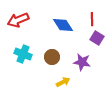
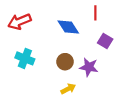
red line: (92, 19) -> (95, 13), moved
brown circle: (52, 57) -> (65, 62), moved

